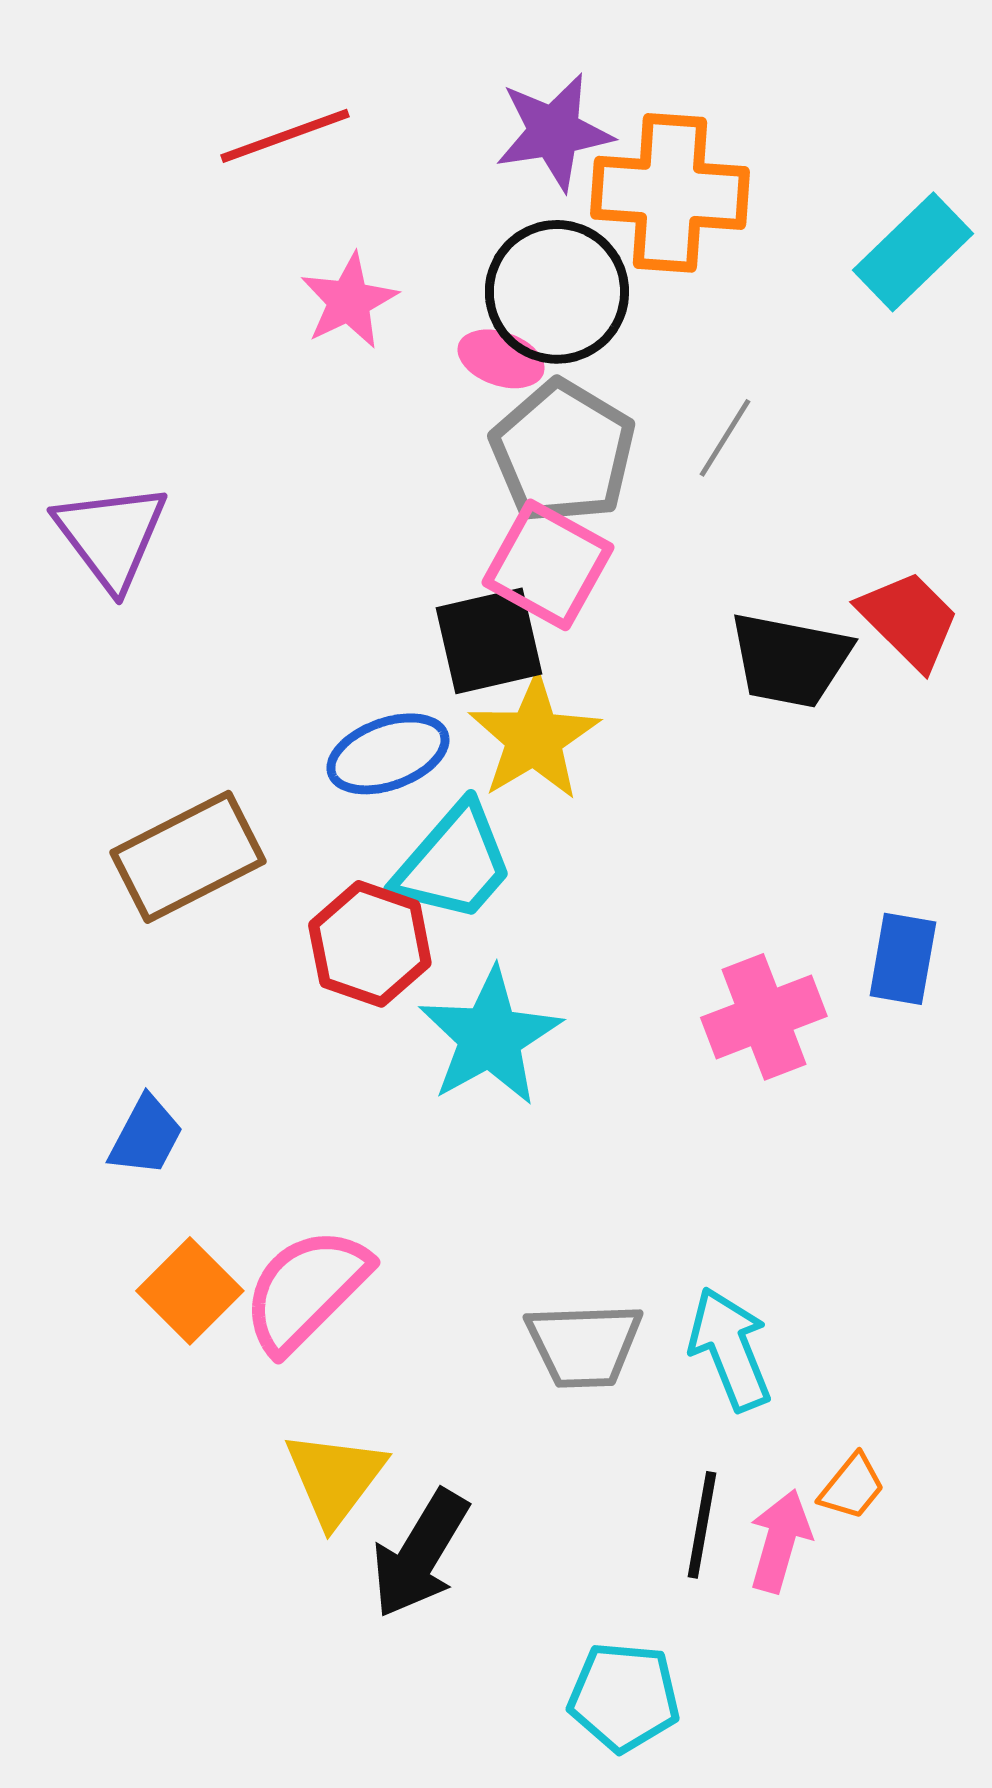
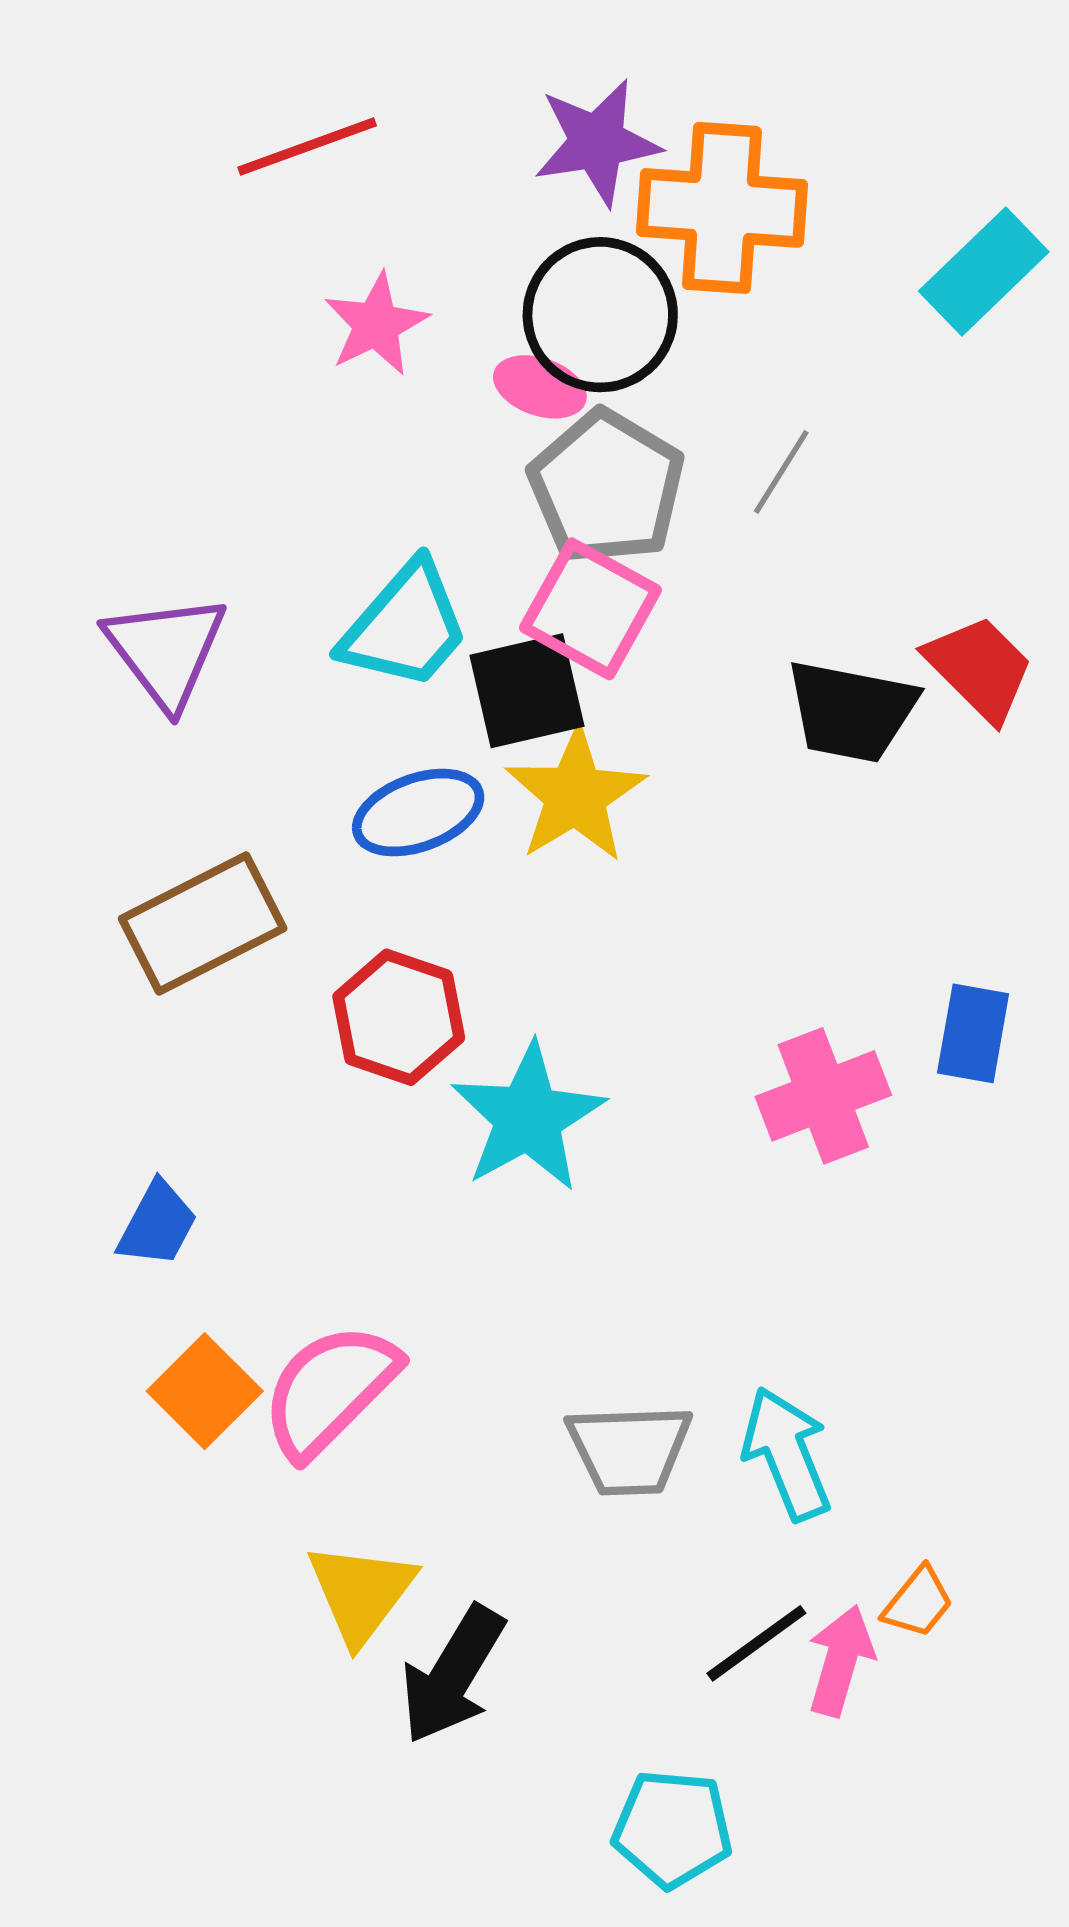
purple triangle: (111, 536) -> (166, 651), moved
cyan trapezoid: (454, 863) -> (405, 626), moved
black line: (702, 1525) -> (756, 1643), turned 44

